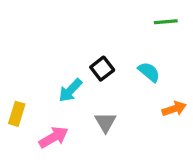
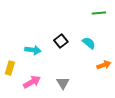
cyan arrow: (70, 90) -> (33, 50), moved, turned -126
gray triangle: (105, 122) -> (63, 83), moved

